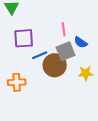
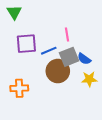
blue semicircle: (81, 42) -> (84, 59), moved
blue line: (40, 55) -> (49, 51), moved

